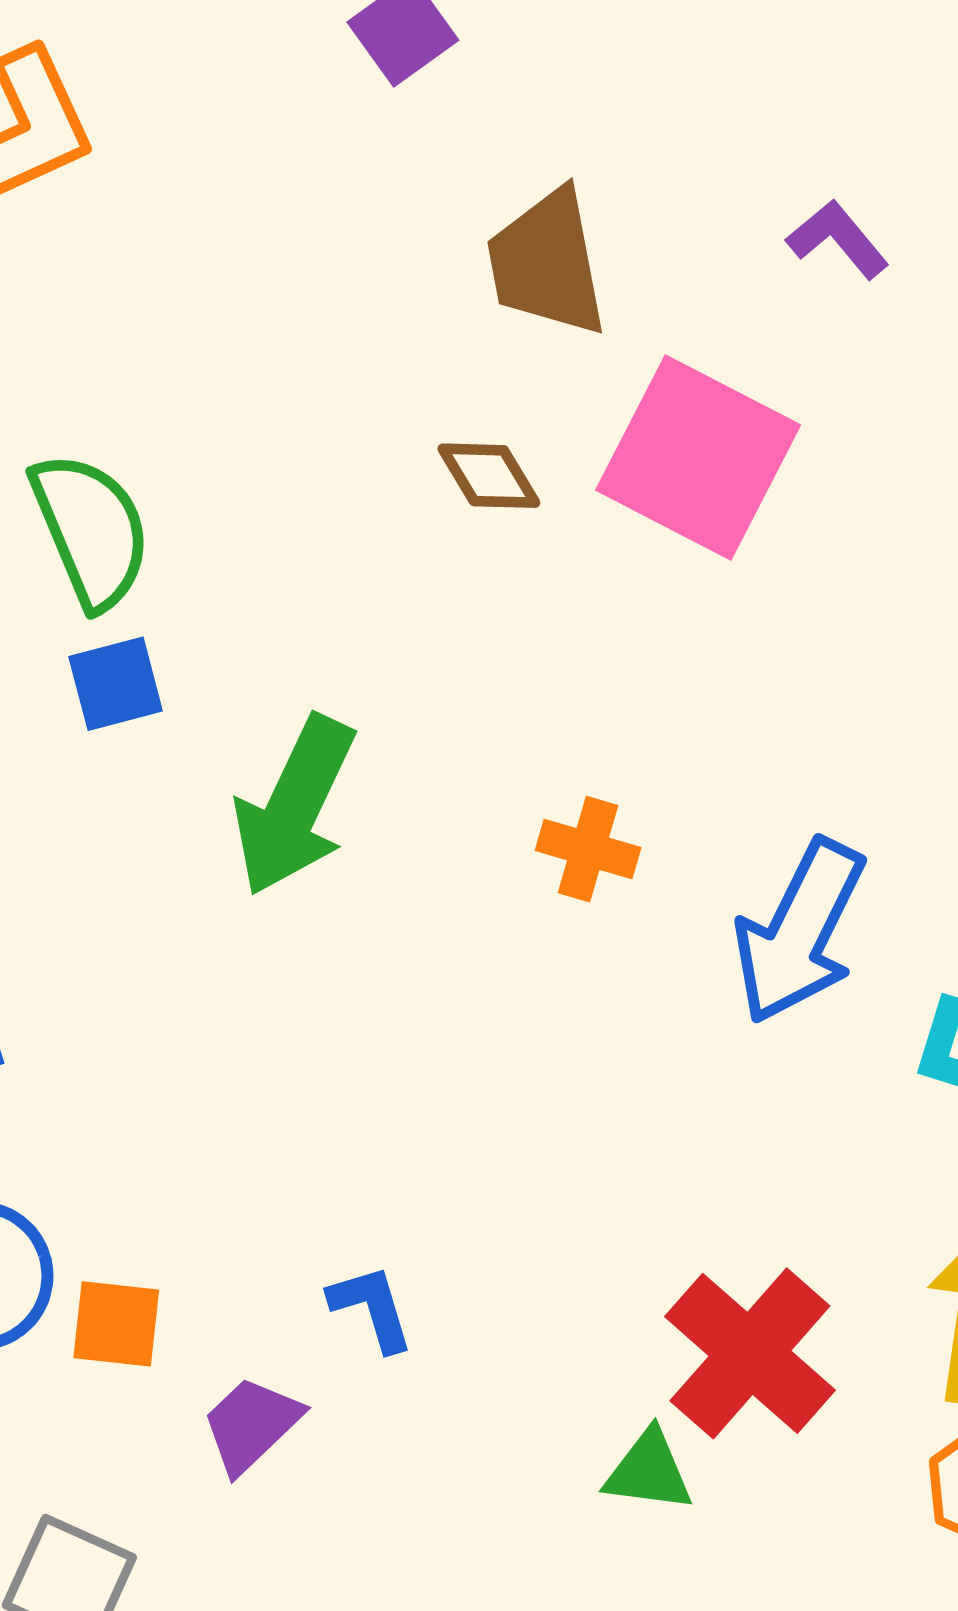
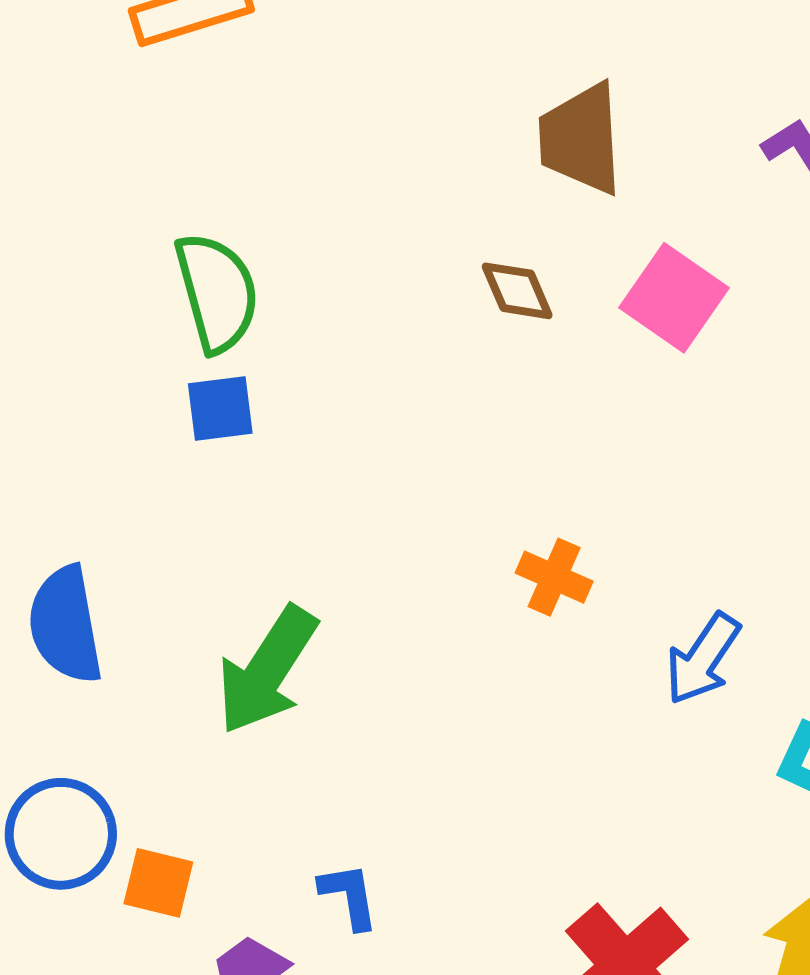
pink square: (698, 457) -> (674, 298), size x0.7
green arrow: (295, 806) -> (267, 670), moved
blue arrow: (799, 932) -> (703, 659), size x0.7

